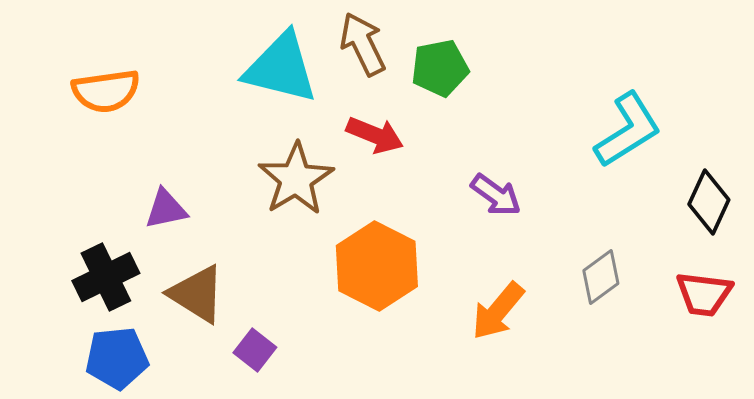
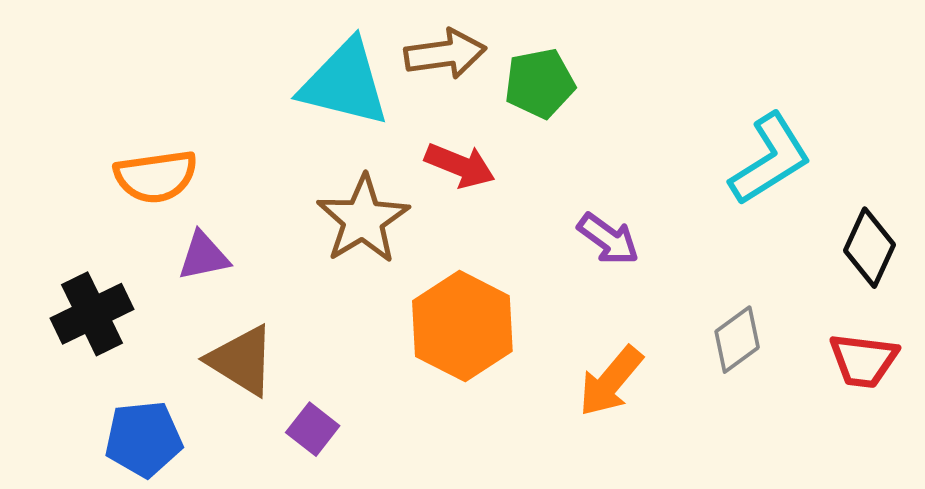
brown arrow: (363, 44) -> (445, 54), turned 108
orange semicircle: (106, 91) -> (156, 176), moved
black cross: (106, 277) -> (92, 314), moved

